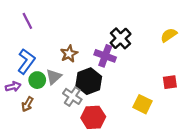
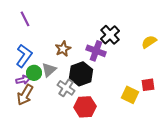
yellow semicircle: (169, 35) -> (149, 42), moved
red square: (170, 82) -> (148, 85), moved
purple arrow: (13, 87) -> (23, 80), moved
brown arrow: (27, 104) -> (25, 95), size x1.5

